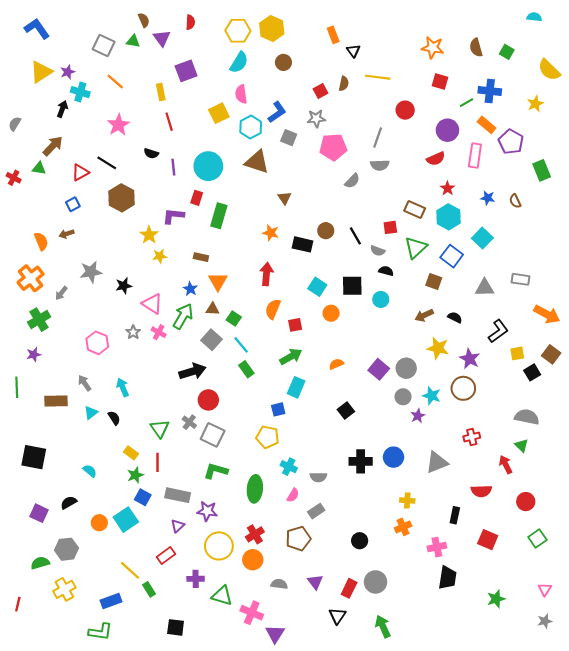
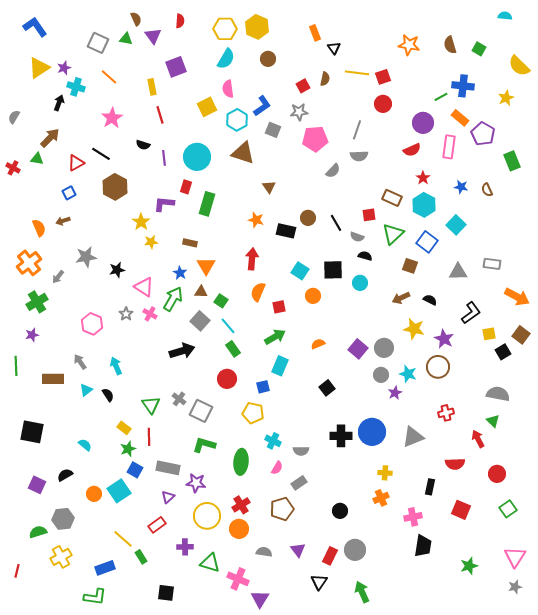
red square: (440, 81) -> (383, 77), moved, turned -35
red circle: (208, 400) -> (227, 379), moved
blue circle: (393, 457) -> (372, 432), size x1.4
pink triangle: (545, 589) -> (515, 557), size x1.6

